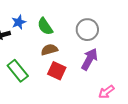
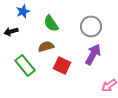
blue star: (19, 22) -> (23, 11), moved
brown semicircle: (49, 50) -> (46, 46), moved

